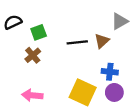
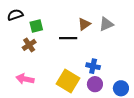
brown triangle: (102, 41) -> (84, 24), moved

